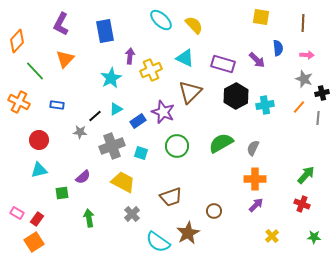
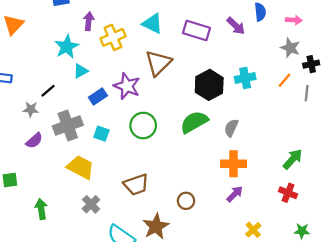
black hexagon: (236, 96) -> (209, 85), moved
cyan triangle: (116, 109) -> (81, 71), moved
purple semicircle: (83, 177) -> (34, 141), moved

